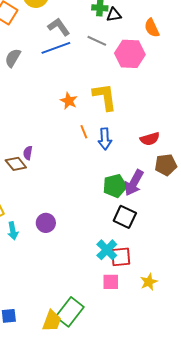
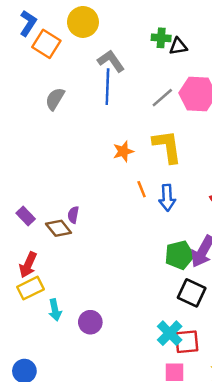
gray line: (97, 41) -> (162, 98), moved, turned -66
blue line: (56, 48) -> (107, 87), turned -68
orange star: (69, 101) -> (123, 151), turned 30
purple circle: (46, 223) -> (90, 322), moved

